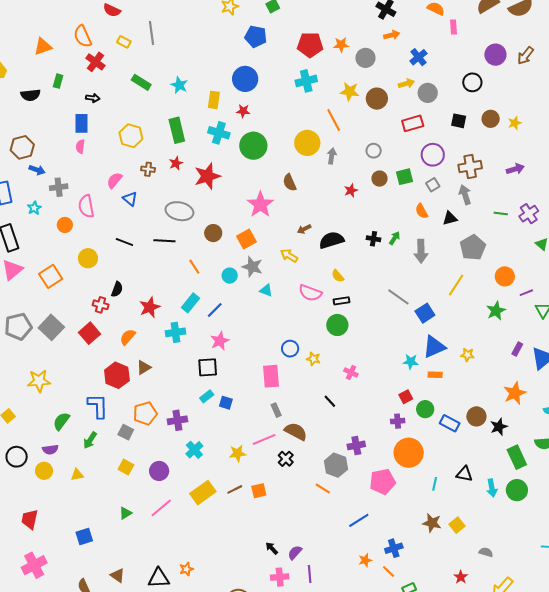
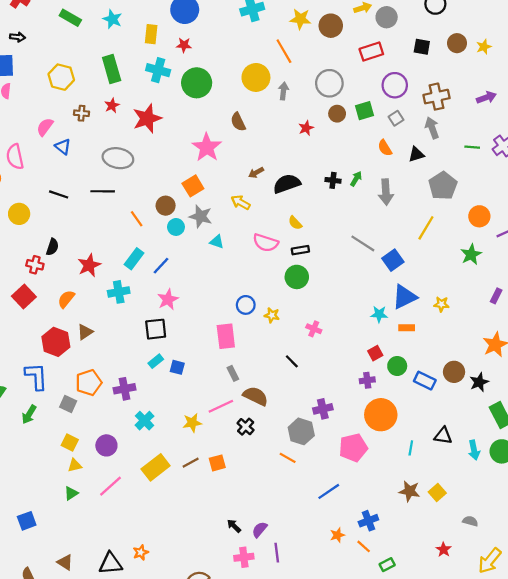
gray circle: (374, 151) -> (329, 83), size x1.6
brown circle: (213, 233) -> (166, 206), moved
yellow triangle: (77, 475) -> (75, 465), moved

